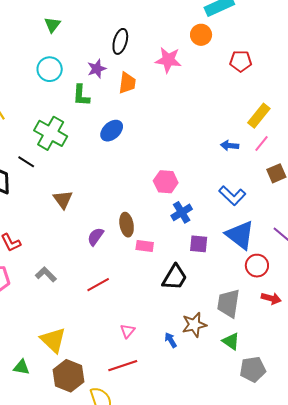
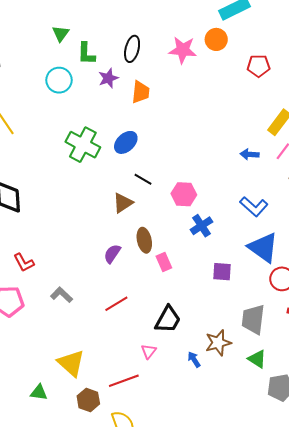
pink star: (168, 60) -> (183, 50), moved
green L-shape: (81, 95) -> (86, 54), moved
green cross: (51, 133) -> (83, 145), moved
black line: (26, 162) -> (143, 179), moved
brown triangle: (63, 199) -> (123, 203), moved, turned 35
purple square: (199, 244) -> (222, 272), moved
pink rectangle: (145, 246) -> (164, 262), turned 60
black trapezoid: (175, 277) -> (168, 319), moved
red line: (123, 366) -> (124, 381), moved
brown hexagon: (69, 376) -> (88, 400), size x0.7

